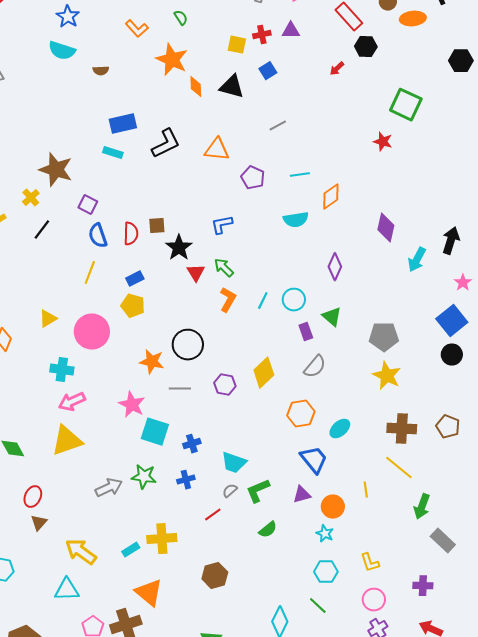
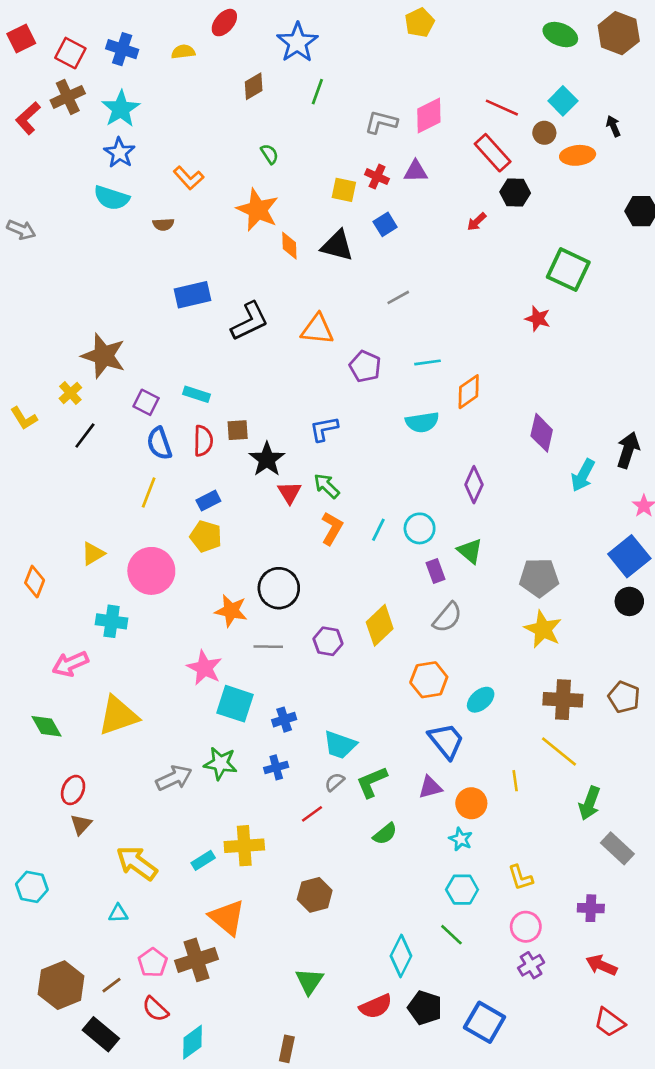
orange L-shape: (137, 29) -> (189, 178), moved
red cross: (262, 35) -> (377, 177), turned 36
cyan rectangle: (113, 153) -> (196, 394), moved
pink arrow: (72, 402) -> (70, 664), moved
cyan triangle: (67, 590) -> (118, 913), size x0.6

